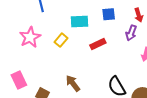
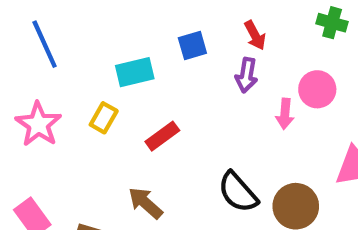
red rectangle: (98, 44) -> (162, 136), moved

